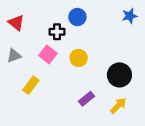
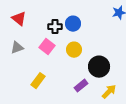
blue circle: (77, 17) -> (73, 24), moved
black circle: (119, 75) -> (99, 67), moved
yellow rectangle: (31, 85) -> (38, 81), moved

